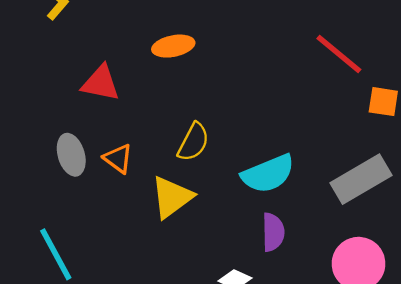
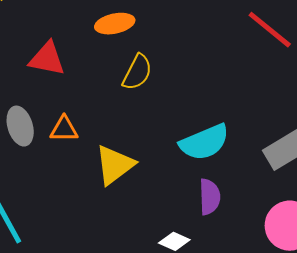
yellow semicircle: (193, 142) -> (137, 72), moved
orange triangle: (118, 159) -> (64, 129), turned -36

